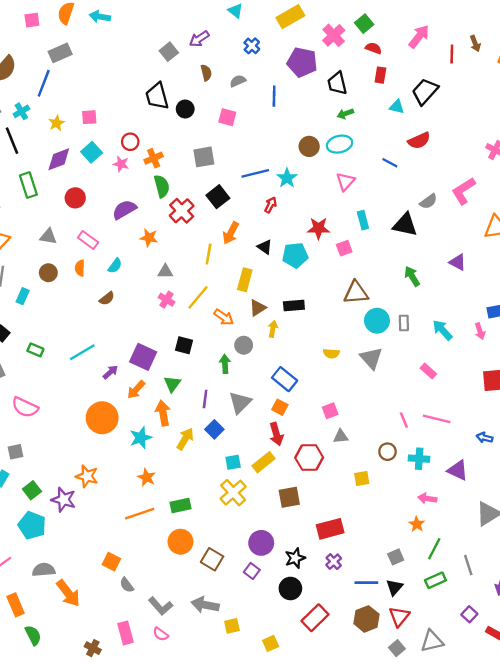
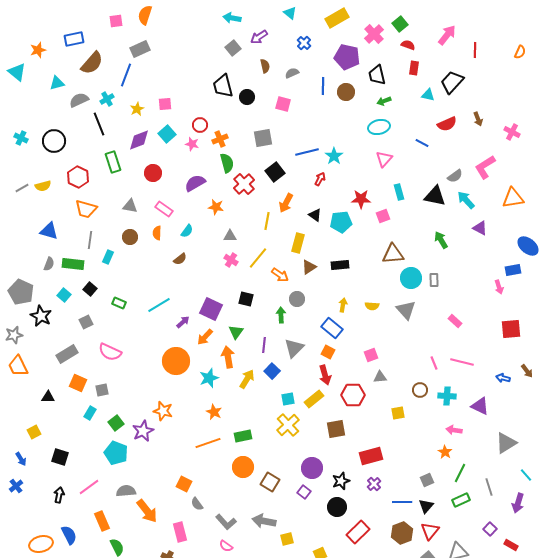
cyan arrow: (100, 17) -> (232, 18), moved
brown arrow: (475, 44) -> (478, 119), moved
brown circle: (309, 146) -> (346, 92), moved
yellow arrow: (273, 329) -> (343, 305), moved
cyan arrow: (442, 330) -> (466, 200), moved
purple star: (64, 500) -> (143, 431), turned 30
pink rectangle: (126, 633) -> (180, 532), moved

